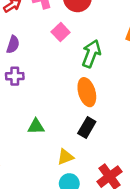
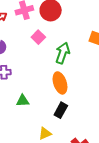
green triangle: (36, 126) -> (23, 101), moved

